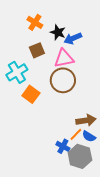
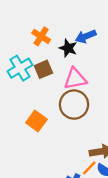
blue arrow: (73, 38) -> (86, 36), moved
cyan cross: (17, 72) -> (20, 68), moved

